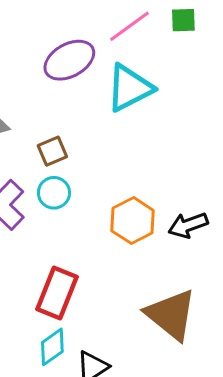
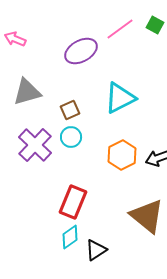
green square: (183, 20) -> (155, 25), turned 30
cyan triangle: (129, 88) -> (120, 98), moved

